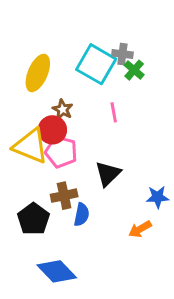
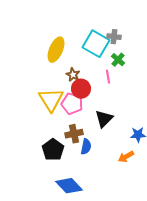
green cross: (134, 70) -> (118, 60), moved
red circle: (52, 130) -> (81, 89), moved
yellow triangle: (31, 146) -> (51, 100), turned 36

